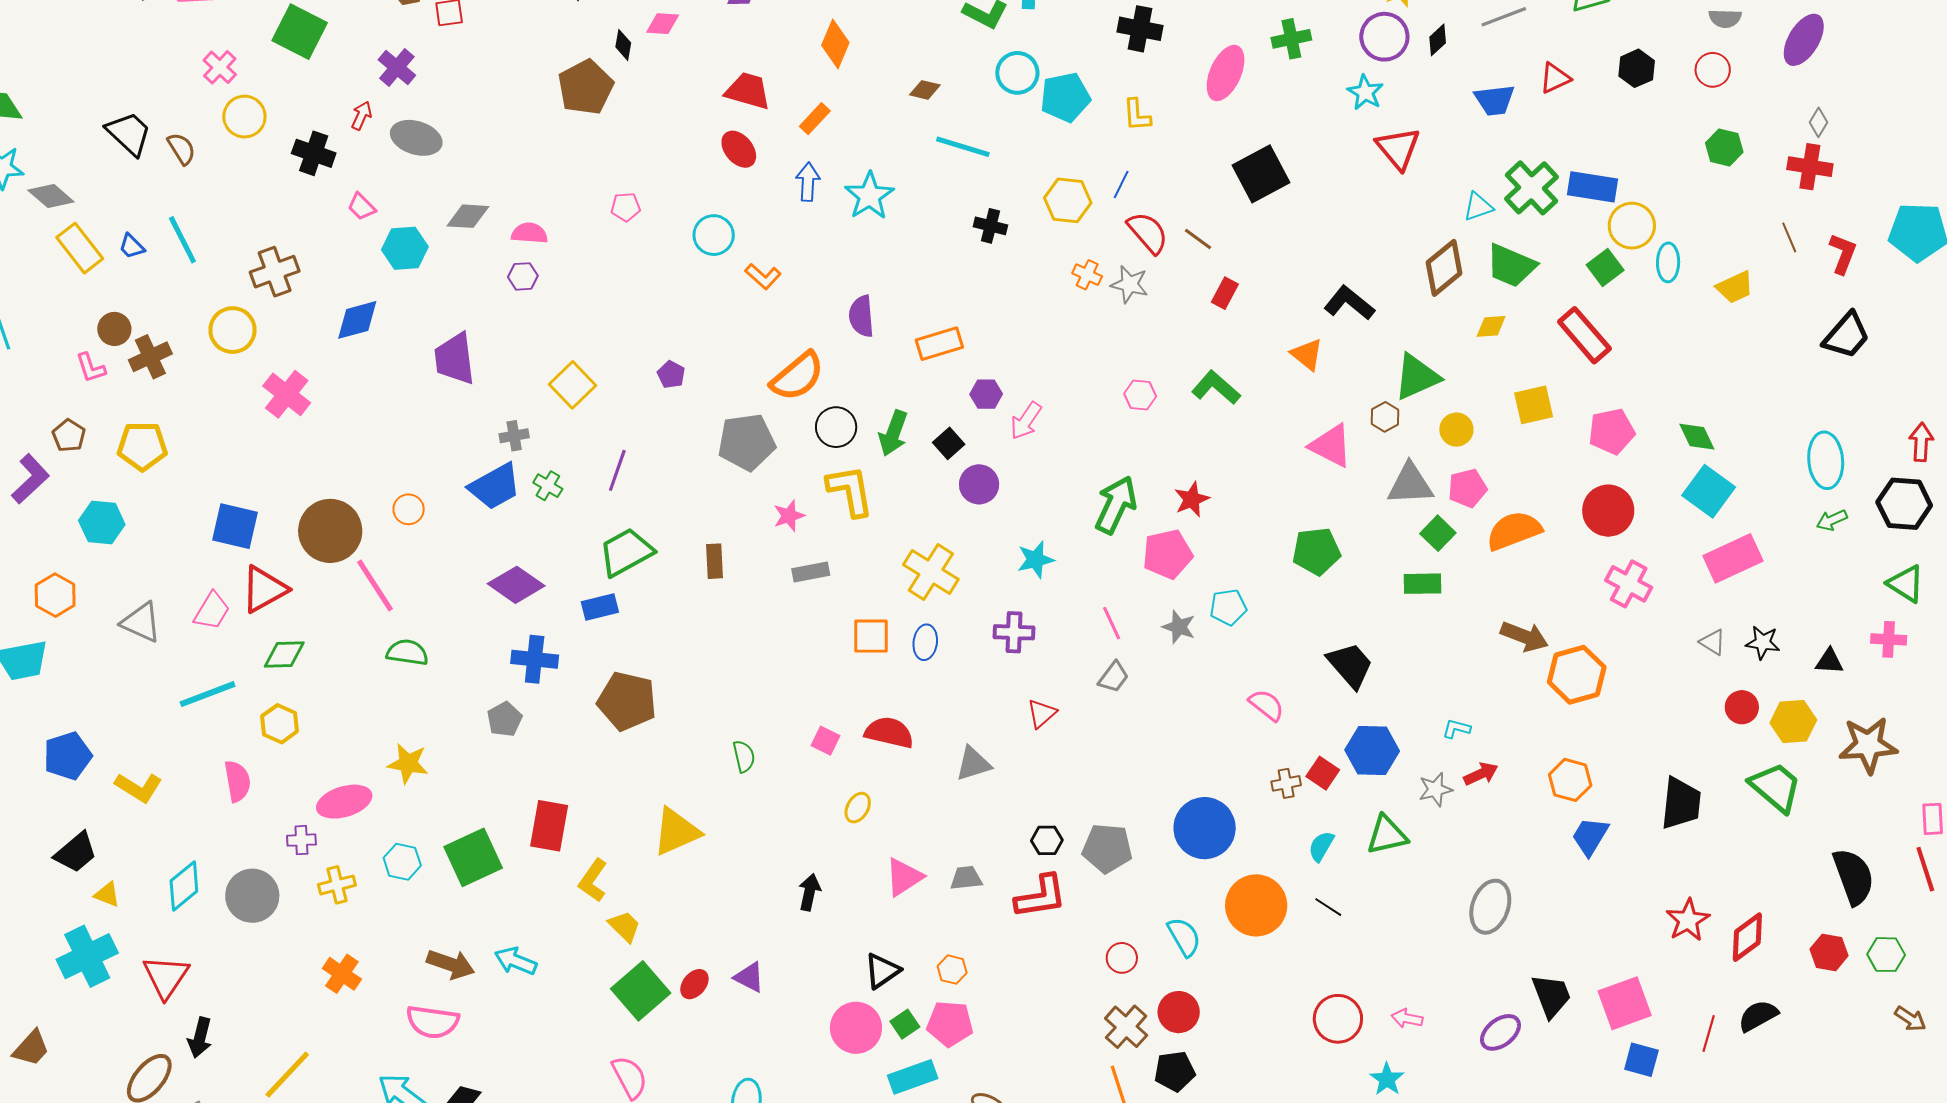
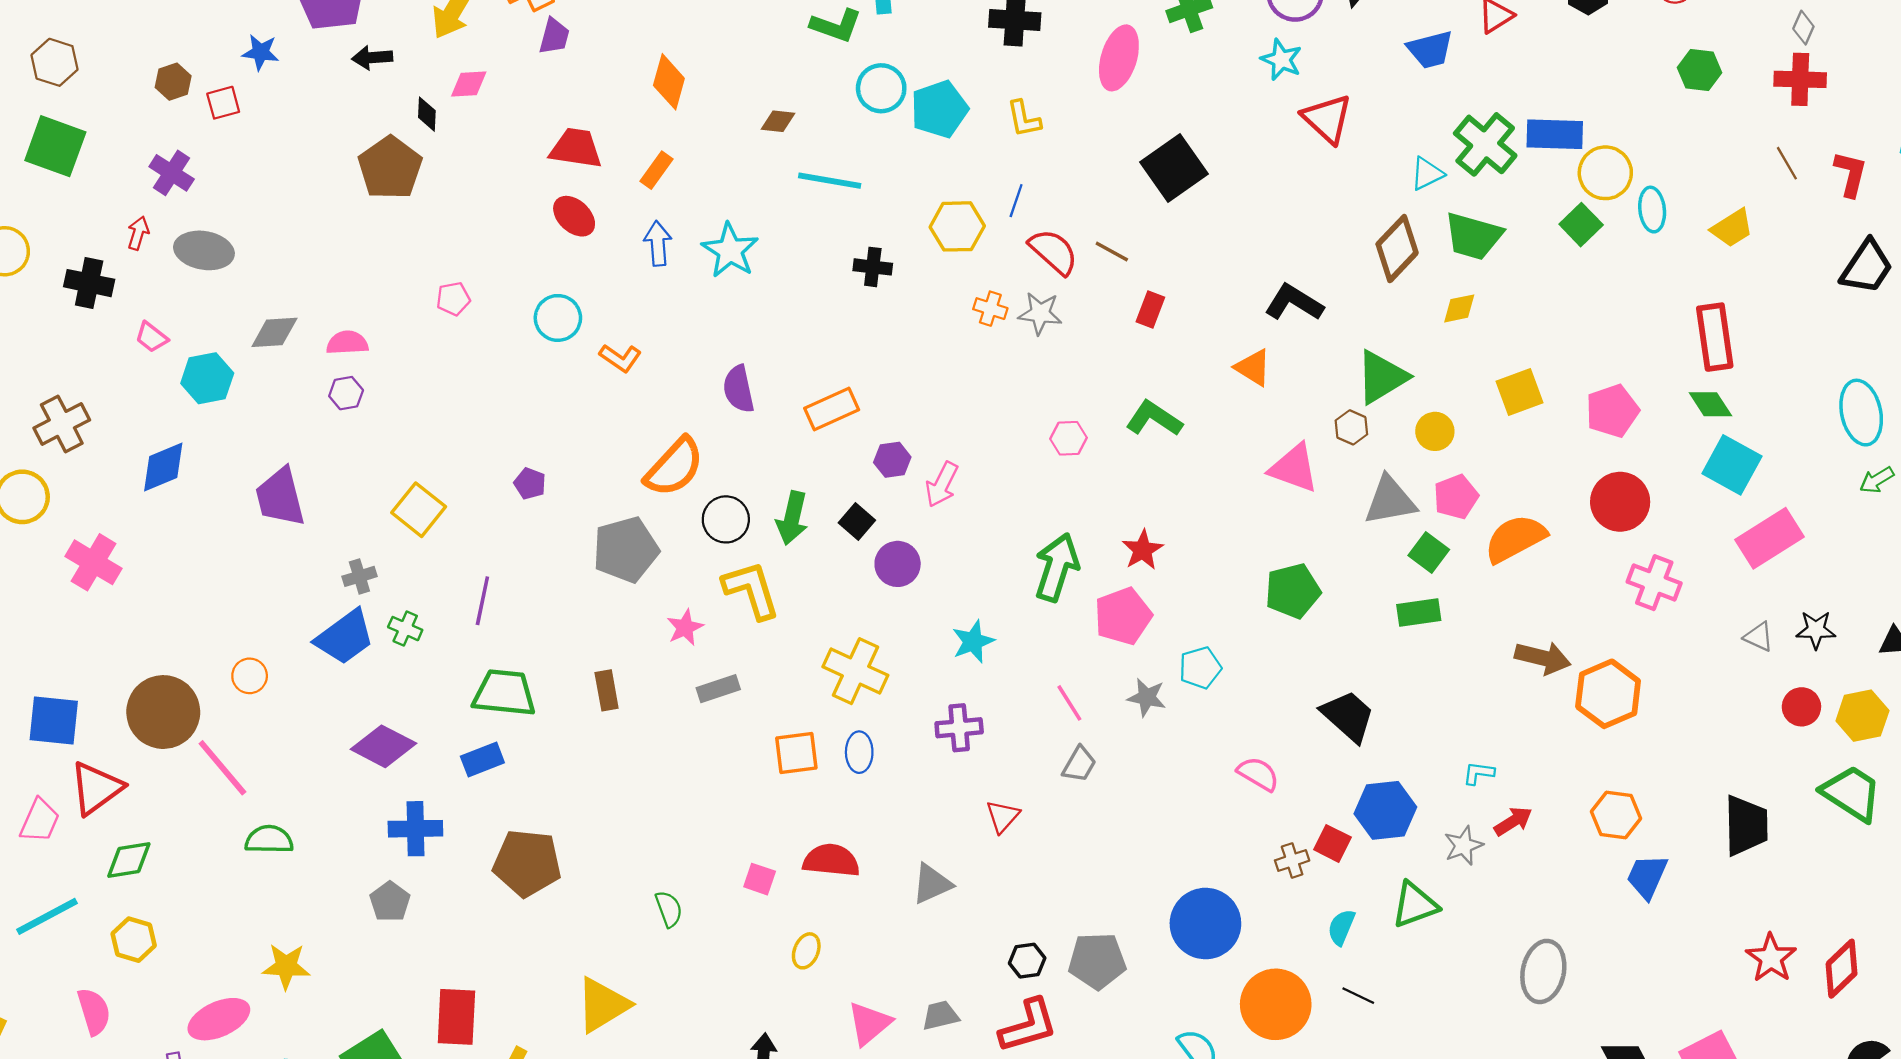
red rectangle: (1584, 335) -> (1715, 337), moved, turned 40
green trapezoid: (626, 552) -> (504, 693), turned 42

